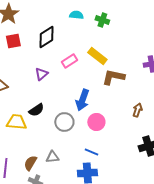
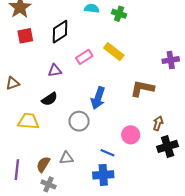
purple triangle: (41, 74) -> (55, 71), turned 32
brown L-shape: (113, 77) -> (142, 88), moved
black semicircle: (36, 110) -> (50, 99), moved
brown arrow: (137, 110) -> (158, 123), moved
pink circle: (96, 122) -> (131, 135), moved

